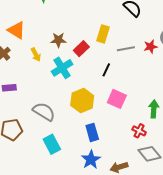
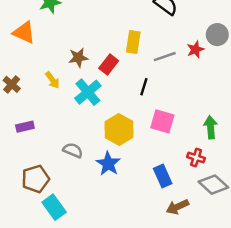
orange triangle: (16, 30) -> (24, 32), moved
gray semicircle: (44, 112) -> (73, 150), size x0.7
blue rectangle: (92, 132) -> (163, 176), moved
cyan rectangle: (52, 144) -> (54, 207), moved
blue star: (91, 160) -> (108, 164), moved

